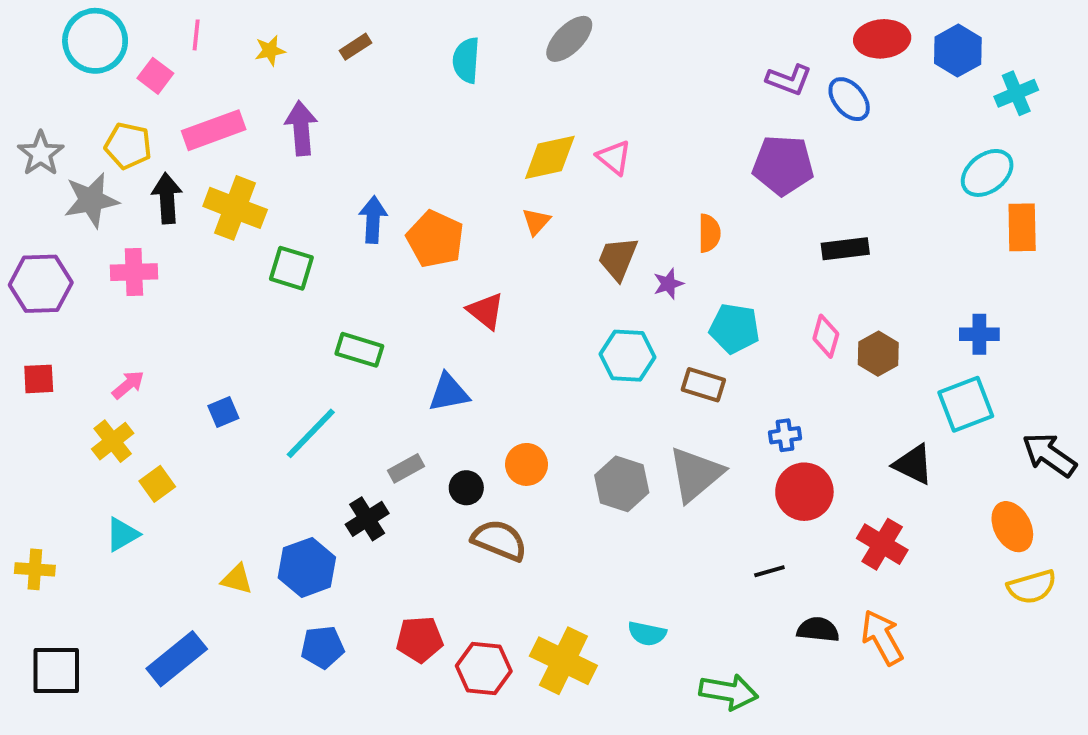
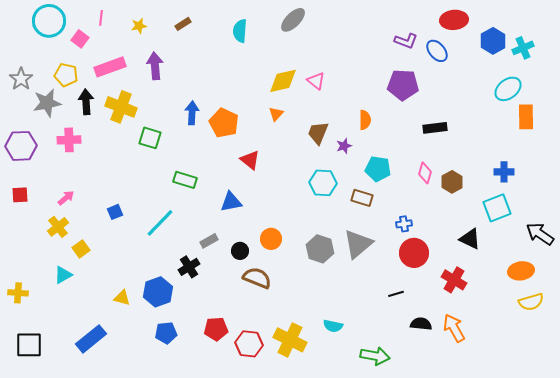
blue hexagon: (958, 51) -> (493, 41), moved
orange ellipse: (1012, 527) -> (521, 271), turned -70

